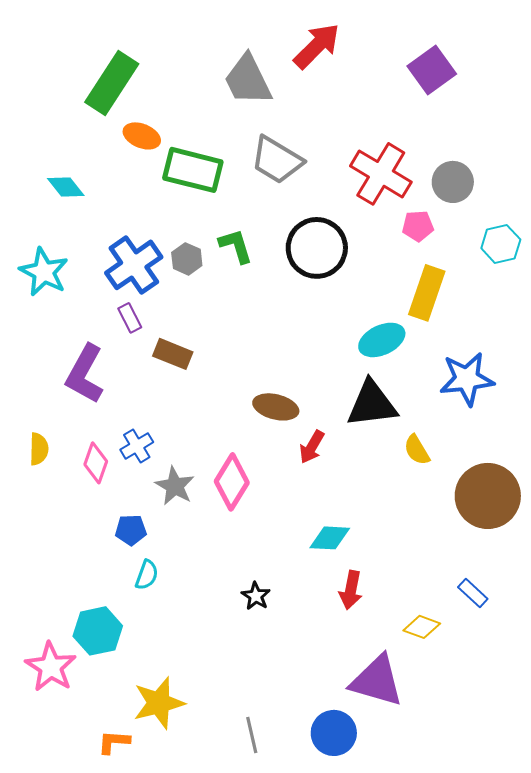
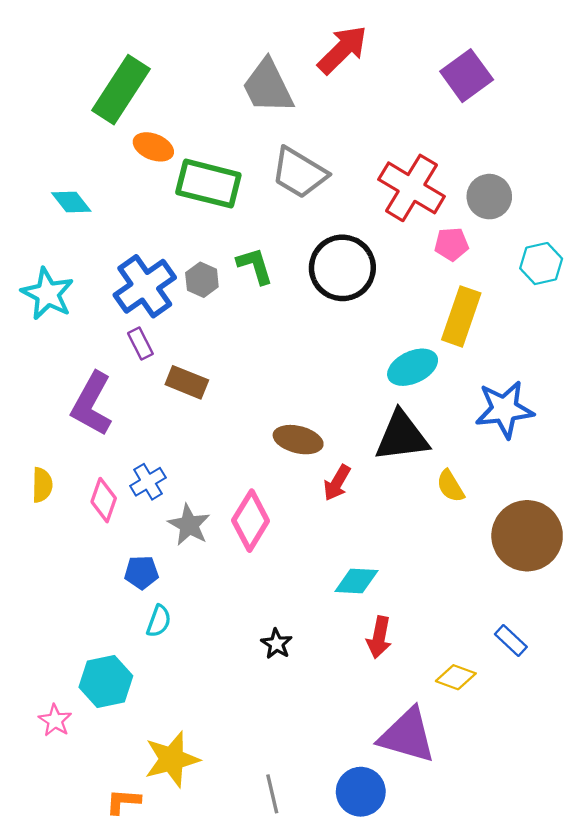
pink star: (51, 667) -> (55, 720), size x0.6

